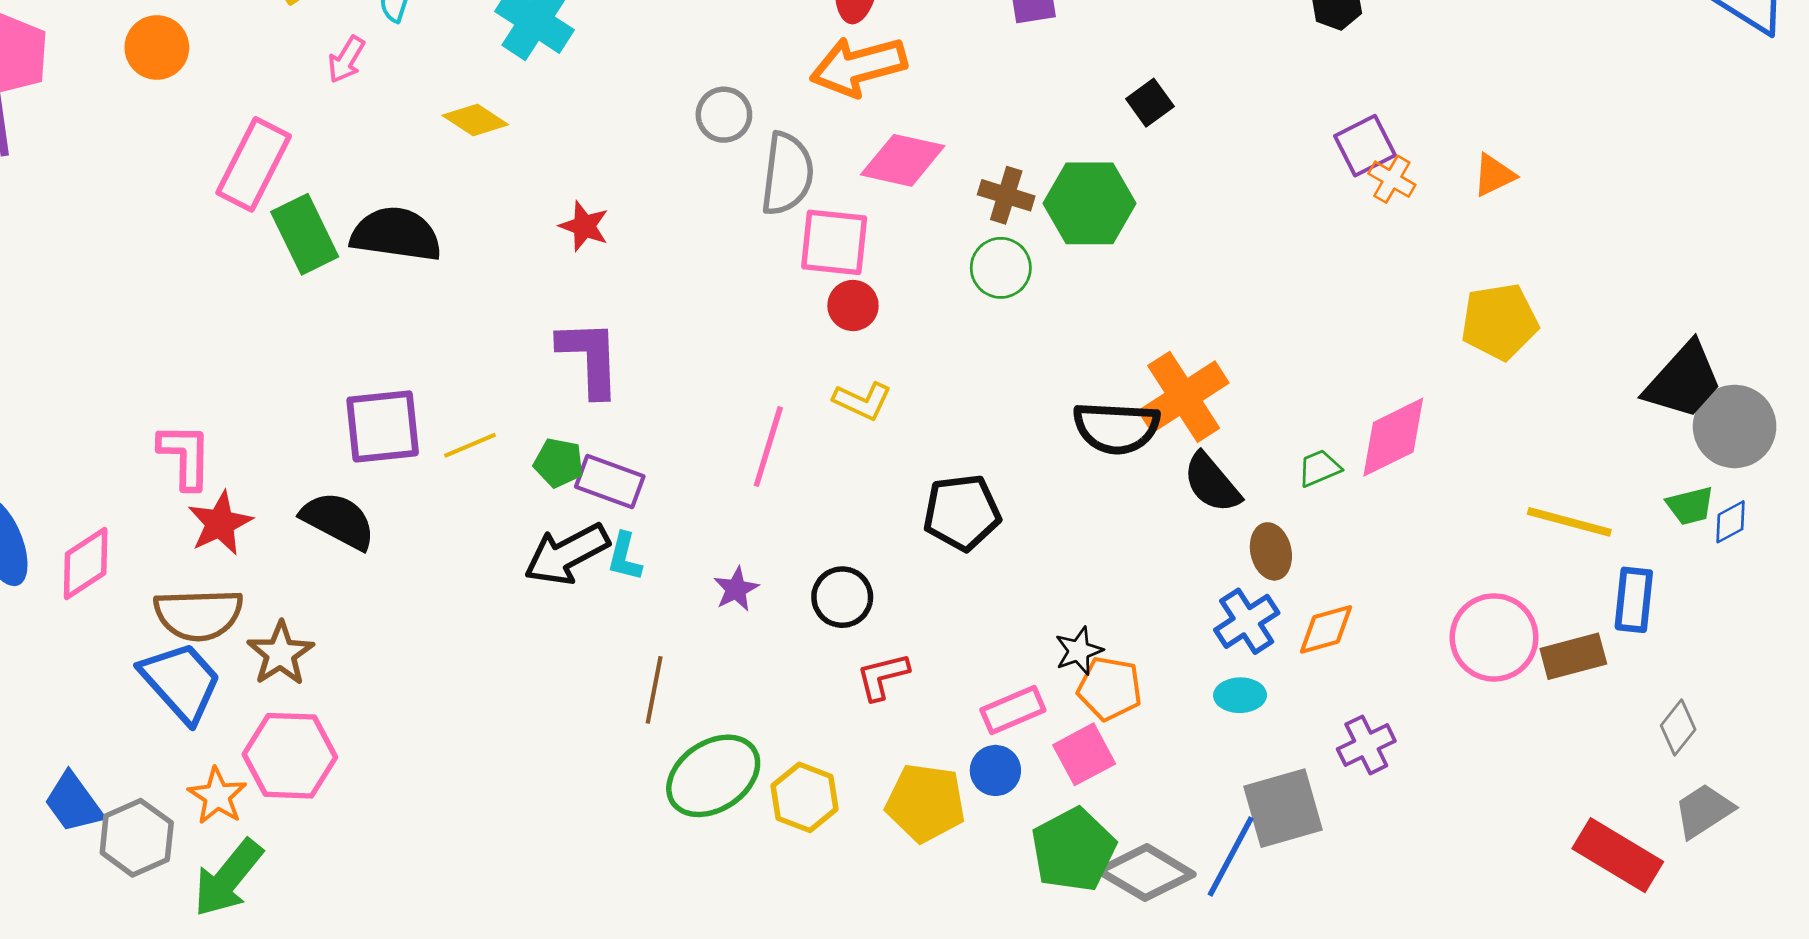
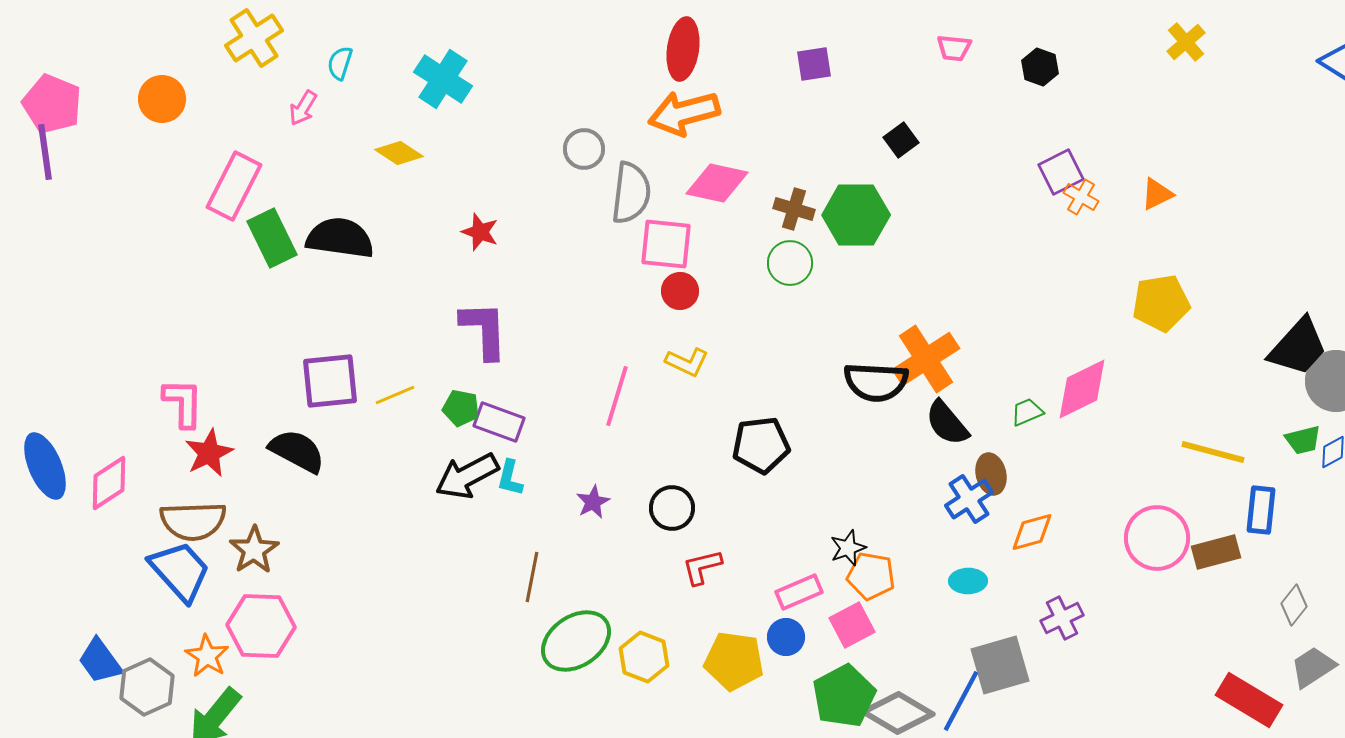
blue cross: (1247, 621) -> (969, 499), moved

